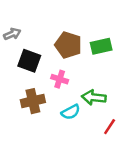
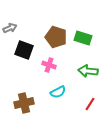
green rectangle: (101, 46) -> (83, 38), turned 30
green arrow: (94, 97) -> (88, 71), moved
brown cross: (33, 101) -> (24, 103), moved

